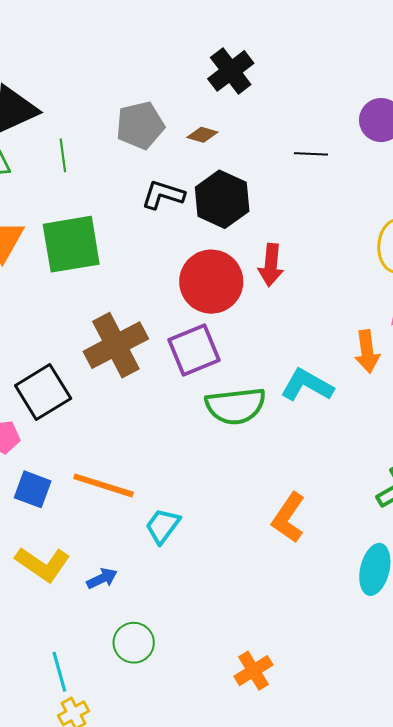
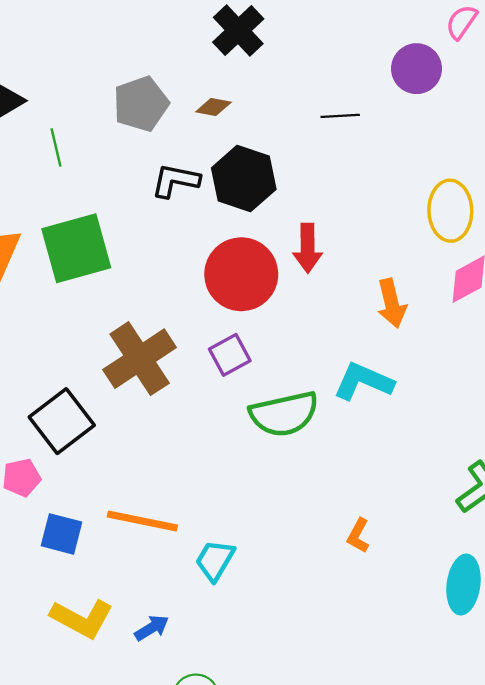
purple square: (194, 350) -> (230, 355), size x0.7
orange arrow: (367, 352) -> (392, 303), moved
orange L-shape: (288, 518) -> (358, 536), size x0.6

